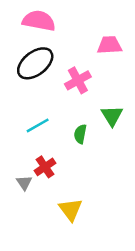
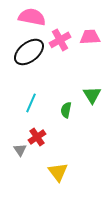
pink cross: (78, 80) -> (60, 40), moved
cyan line: (38, 125) -> (31, 103), turned -36

